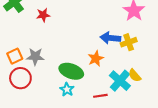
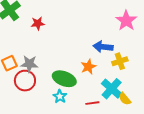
yellow cross: (129, 42) -> (120, 61), moved
yellow semicircle: (135, 75) -> (125, 99), moved
red circle: (20, 78) -> (25, 81), moved

